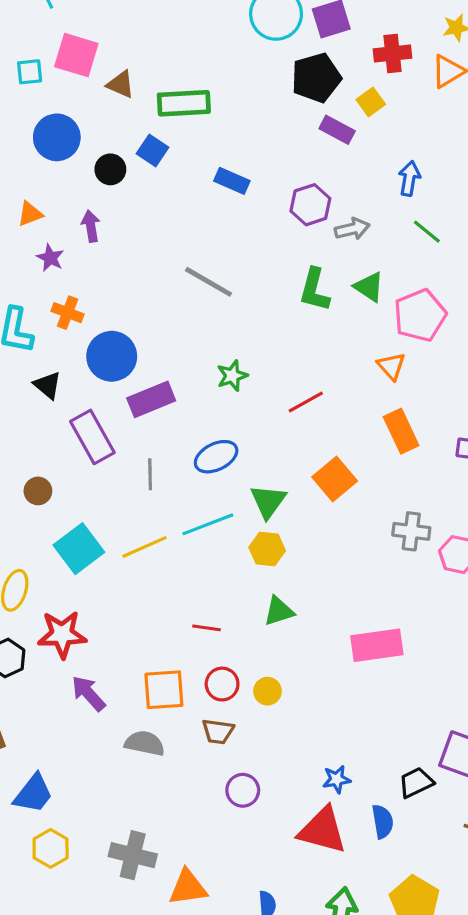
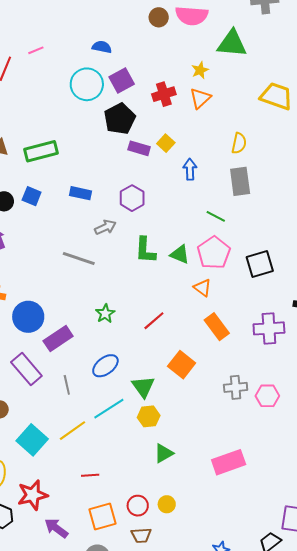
yellow square: (371, 102) -> (166, 143), moved
blue square: (153, 151) -> (32, 196), moved
gray arrow: (352, 229) -> (105, 227), moved
green line: (427, 232) -> (216, 216), moved
green triangle: (369, 287) -> (180, 254), moved
red line: (207, 628) -> (90, 475), moved

